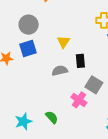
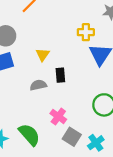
gray square: (94, 85) -> (72, 137), moved
green semicircle: (52, 117) -> (29, 135), size x1.6

